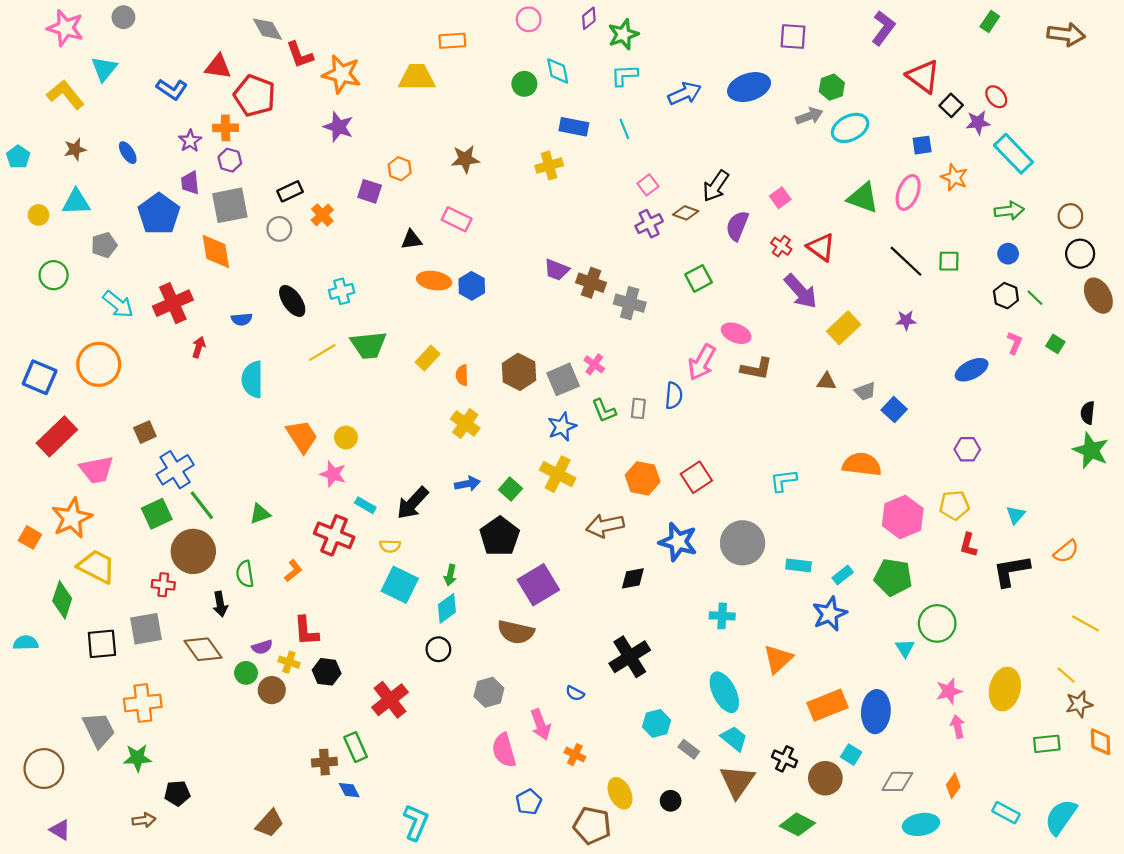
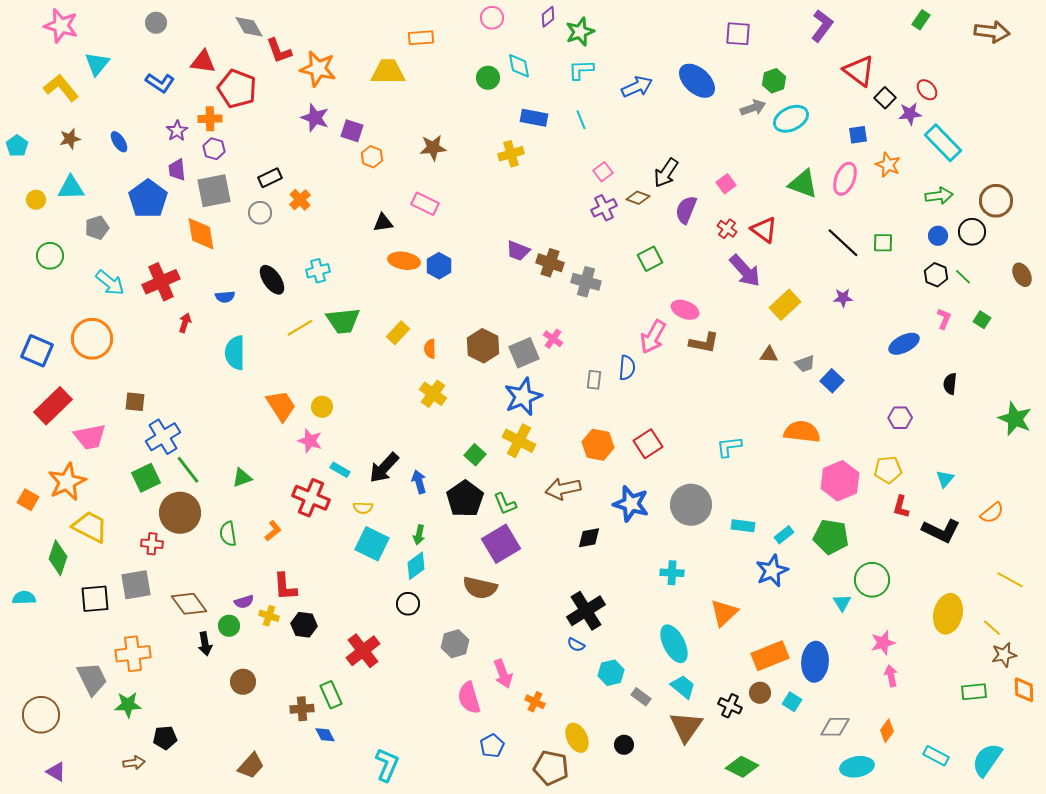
gray circle: (123, 17) -> (156, 23), moved
blue ellipse: (749, 87) -> (697, 81), turned 60
purple square: (370, 191) -> (352, 131), moved
brown circle: (1070, 216) -> (996, 201), size x1.4
black circle: (1080, 254) -> (972, 232), moved
brown ellipse: (1098, 296) -> (1022, 275), size x0.7
green L-shape: (604, 411) -> (505, 504), moved
black semicircle: (1088, 413) -> (950, 384), moved
blue star: (562, 427) -> (523, 397), size x1.4
brown square: (145, 432) -> (135, 402), turned 30
blue arrow: (467, 484) -> (419, 482), moved, turned -95
black L-shape: (1011, 571) -> (941, 531), turned -144
black arrow: (220, 604) -> (205, 644), moved
yellow ellipse: (1005, 689) -> (948, 614), moved
brown circle: (272, 690) -> (243, 682), moved
blue semicircle: (575, 693) -> (576, 645), moved
brown circle: (825, 778) -> (760, 693), moved, size x0.7

